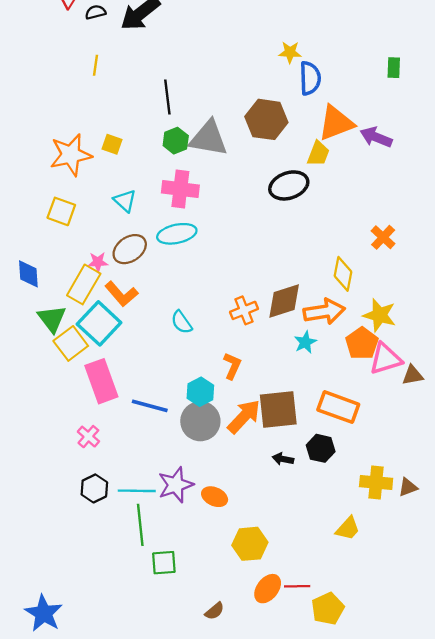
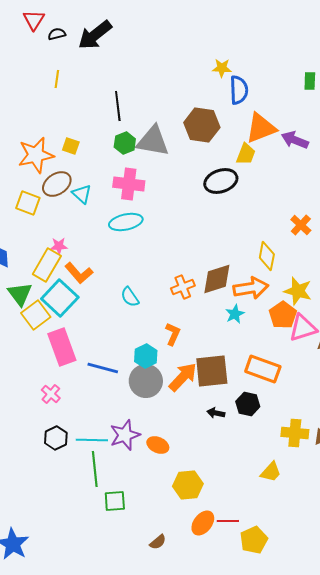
brown ellipse: (130, 249) -> (57, 184), moved

